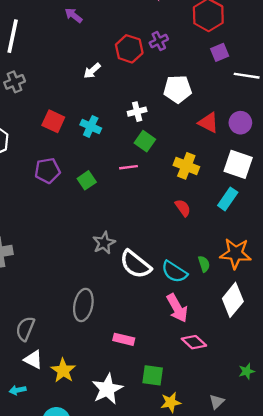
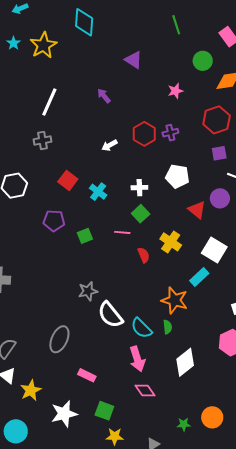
purple circle: (240, 123) -> (220, 198), moved
red semicircle: (183, 208) -> (144, 255), moved
orange star: (236, 253) -> (174, 300), moved

